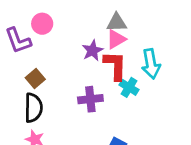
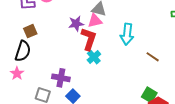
cyan arrow: (151, 64) -> (127, 34), moved
purple cross: (90, 99) -> (61, 78), moved

